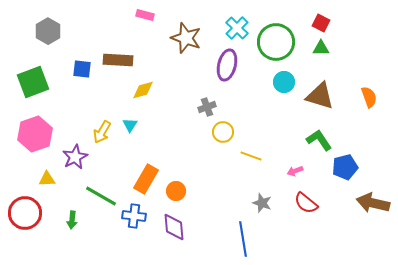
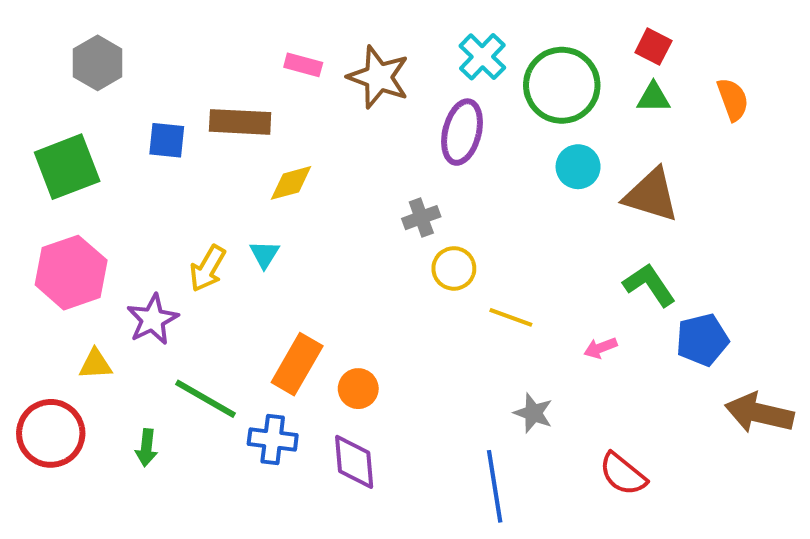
pink rectangle: (145, 15) -> (303, 65), moved
orange semicircle: (369, 97) -> (733, 99), moved
red semicircle: (306, 203) -> (623, 474), moved

